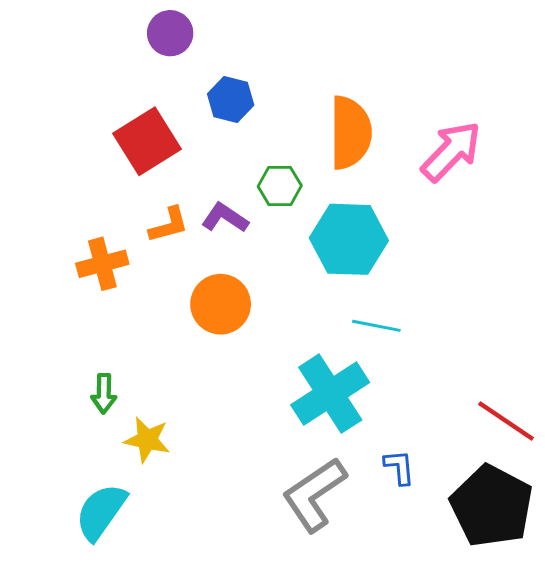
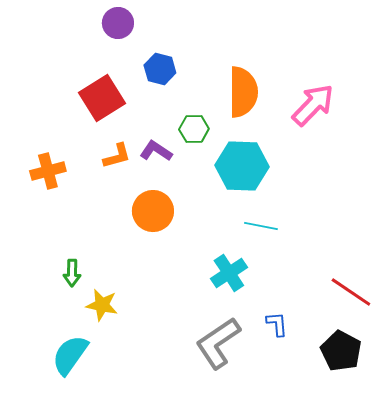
orange cross: (102, 264) -> (48, 171), moved
cyan cross: (330, 394) -> (229, 273), size x0.7
black pentagon: (492, 506) -> (341, 351), size x0.7

